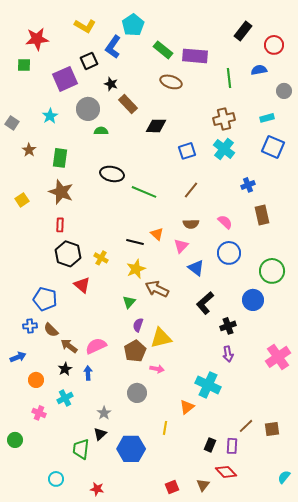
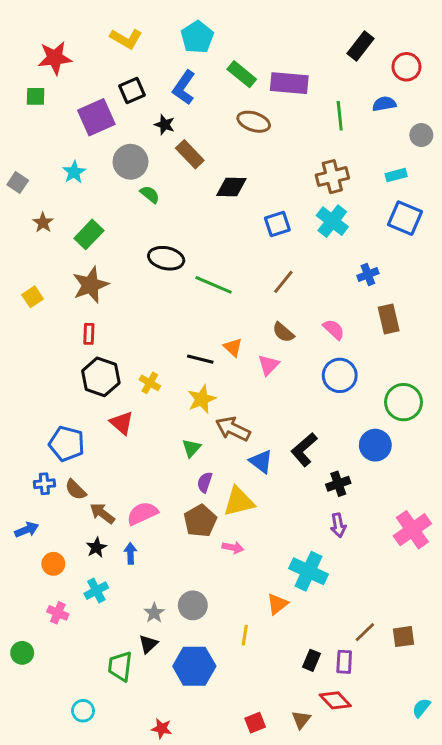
blue L-shape: (113, 47) -> (184, 88), moved
green semicircle: (101, 131) -> (150, 194), turned 40
green rectangle: (60, 158) -> (89, 234), turned 36
brown star: (61, 192) -> (90, 285), turned 30
brown semicircle: (191, 224) -> (283, 332), turned 42
blue triangle: (196, 268) -> (261, 461), moved
gray circle: (137, 393) -> (193, 605), moved
red star: (97, 489) -> (162, 729), moved

